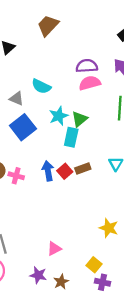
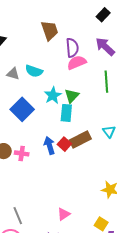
brown trapezoid: (48, 25) -> (50, 30), moved, turned 125
purple semicircle: (87, 66) -> (72, 48), turned 96
gray triangle: (17, 99) -> (13, 74), moved
brown rectangle: (83, 169) -> (80, 140), size x1.5

